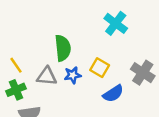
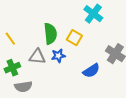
yellow line: (16, 65) -> (10, 39), moved
yellow square: (100, 68) -> (74, 38), moved

